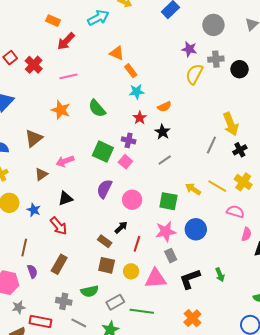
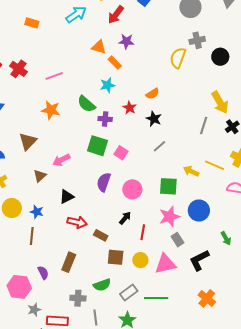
red arrow: (66, 41) -> (116, 15), moved
purple star: (189, 49) -> (126, 41), moved
black circle: (240, 69) -> (220, 57), moved
cyan star: (137, 92) -> (107, 85), moved
purple cross: (129, 140) -> (105, 119), moved
red arrow: (59, 226) -> (77, 222), moved, turned -30
brown rectangle: (105, 241) -> (101, 235), moved
brown line: (24, 248) -> (32, 236), moved
green arrow: (220, 275) -> (226, 238), moved
gray line: (79, 323) -> (95, 317), turned 63

